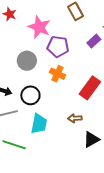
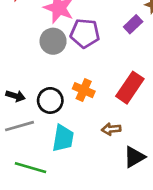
gray circle: (27, 61) -> (53, 41), moved
orange cross: (57, 74) -> (84, 90), moved

